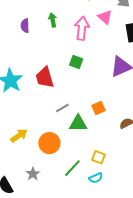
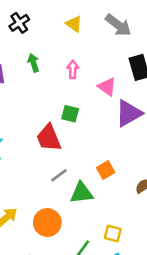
pink triangle: (105, 17) -> (107, 87), moved
pink arrow: (82, 28) -> (73, 69), size x0.6
red trapezoid: (45, 77) -> (49, 138), moved

